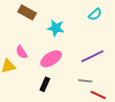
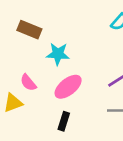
cyan star: (56, 28) -> (58, 54), moved

